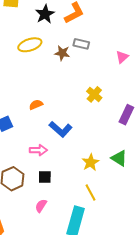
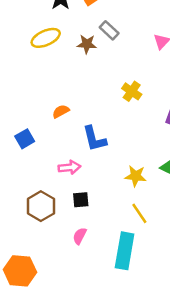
gray rectangle: (81, 44) -> (109, 30), turned 35
blue L-shape: (61, 129) -> (94, 139), turned 40
yellow star: (90, 162) -> (136, 176), turned -30

